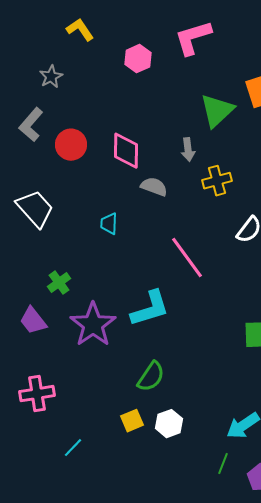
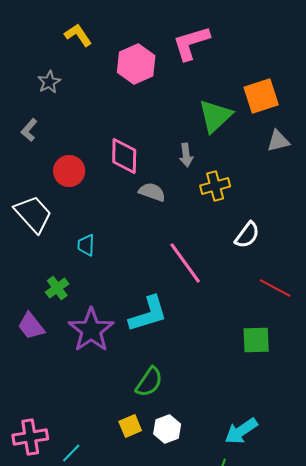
pink hexagon: (138, 59) -> (136, 64), size x1.4
gray L-shape: (31, 125) -> (29, 130), size x0.7
red circle: (71, 145) -> (69, 171), moved
cyan trapezoid: (109, 224) -> (86, 245), moved
pink cross: (37, 394) -> (30, 437), moved

